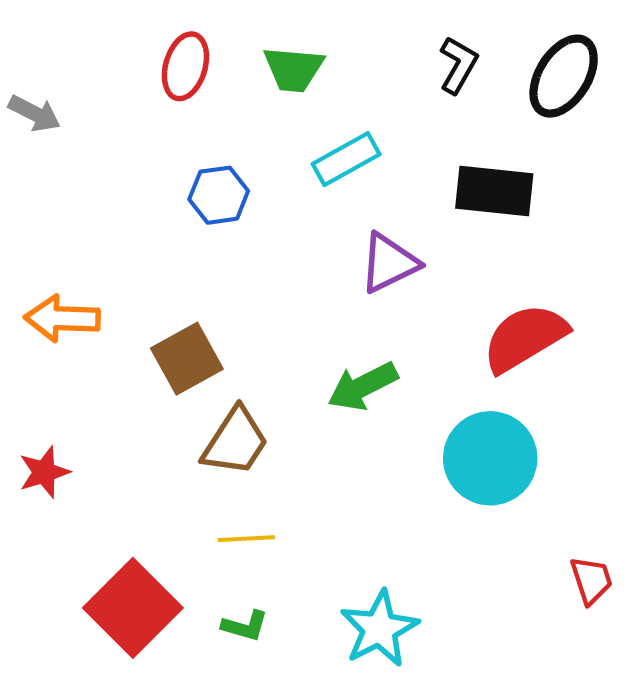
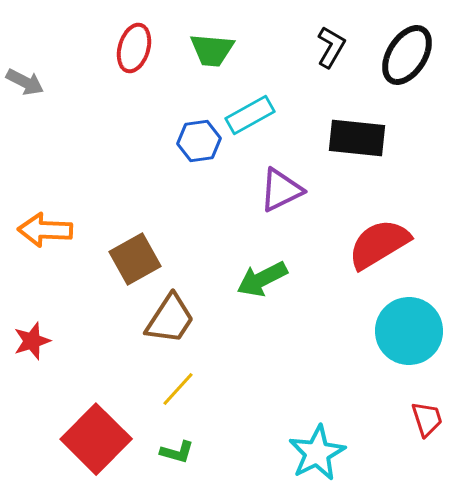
blue hexagon: (219, 195) -> (199, 141), moved
cyan circle: (490, 458) -> (409, 331), moved
yellow line: (246, 539) -> (178, 389), turned -45
cyan star: (379, 629) -> (317, 453), moved

